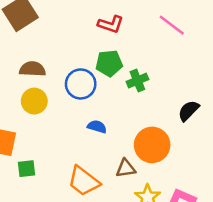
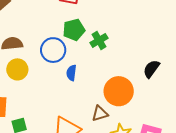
black semicircle: (189, 111) -> (151, 69), moved
blue semicircle: (97, 127) -> (71, 73), moved, turned -91

